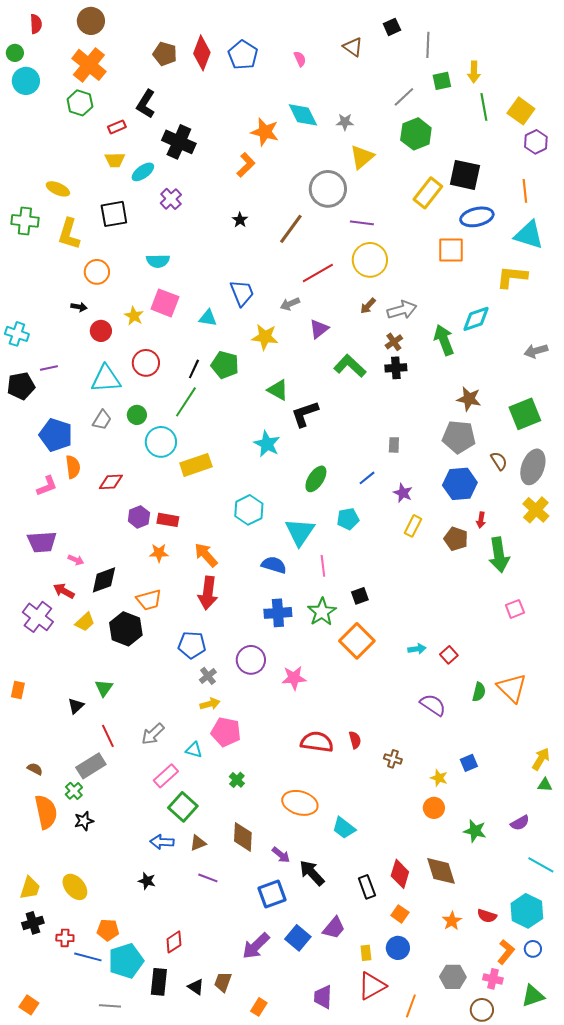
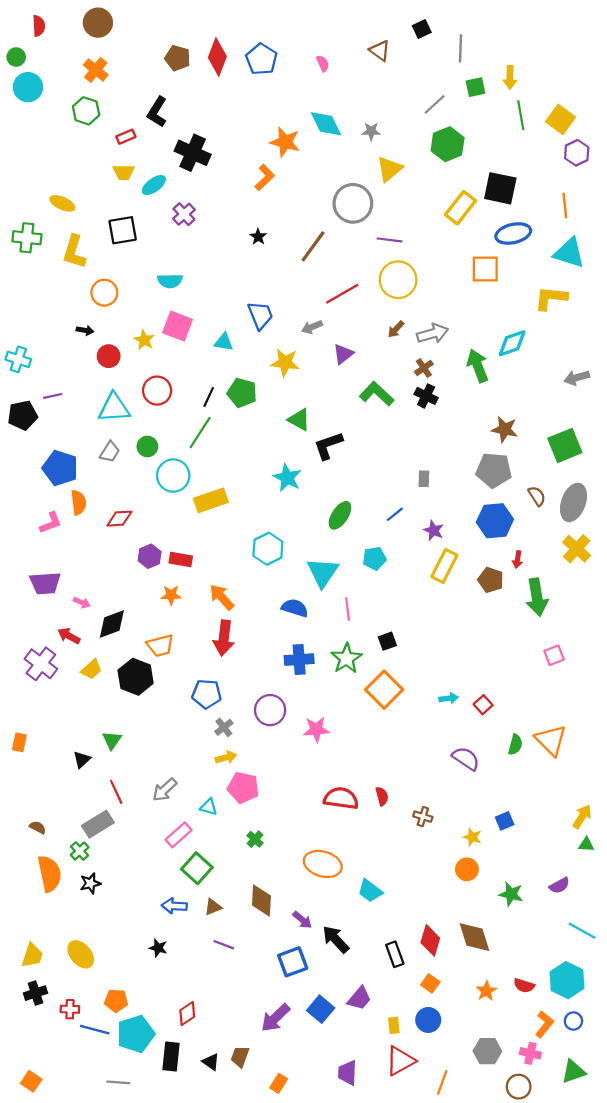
orange cross: (89, 65) -> (96, 70), size x0.7
black cross: (396, 368) -> (426, 396), turned 30
yellow rectangle: (413, 526) -> (444, 566), size x1.4

